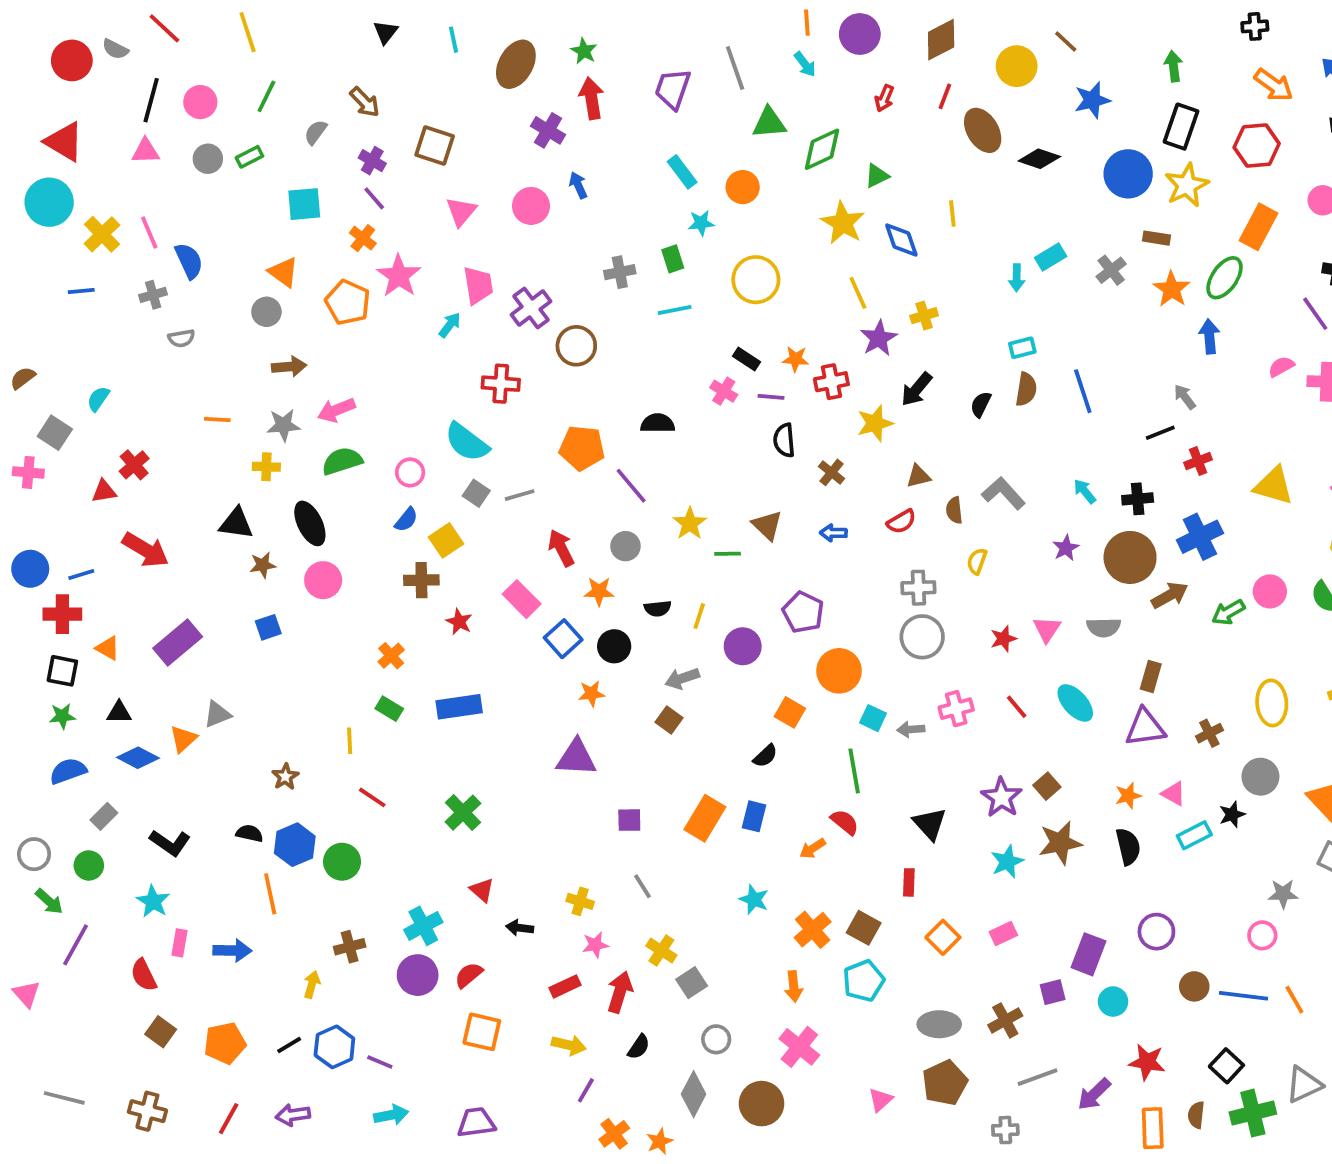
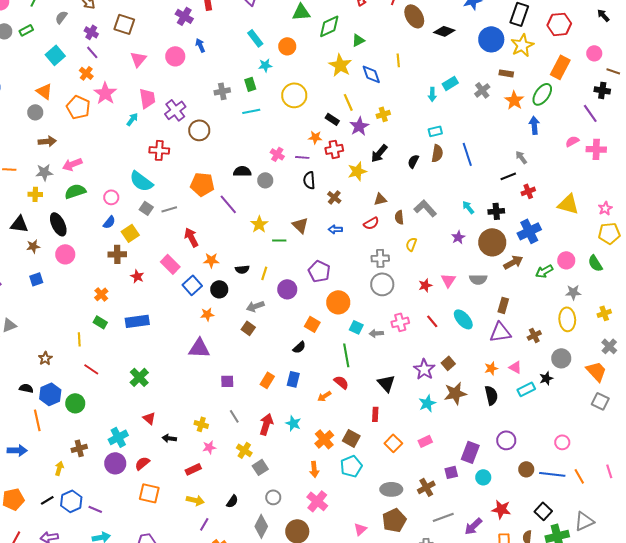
cyan square: (304, 204) -> (55, 55), turned -36
black rectangle: (746, 359) -> (332, 119), moved
gray circle: (625, 546) -> (265, 180), moved
orange rectangle: (705, 818) -> (267, 380), size x0.7
gray star: (1283, 894) -> (573, 292), moved
red arrow: (620, 992) -> (266, 424), moved

